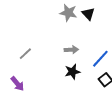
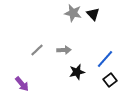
gray arrow: (71, 50) -> (64, 50), moved
gray line: (25, 54) -> (37, 50), moved

